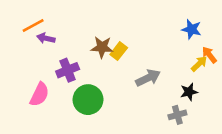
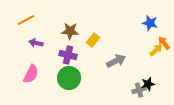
purple arrow: (46, 38) -> (36, 43), moved
brown star: (102, 47) -> (70, 31), moved
purple cross: (68, 70) -> (68, 55), moved, turned 36
black star: (189, 92) -> (148, 84), moved

